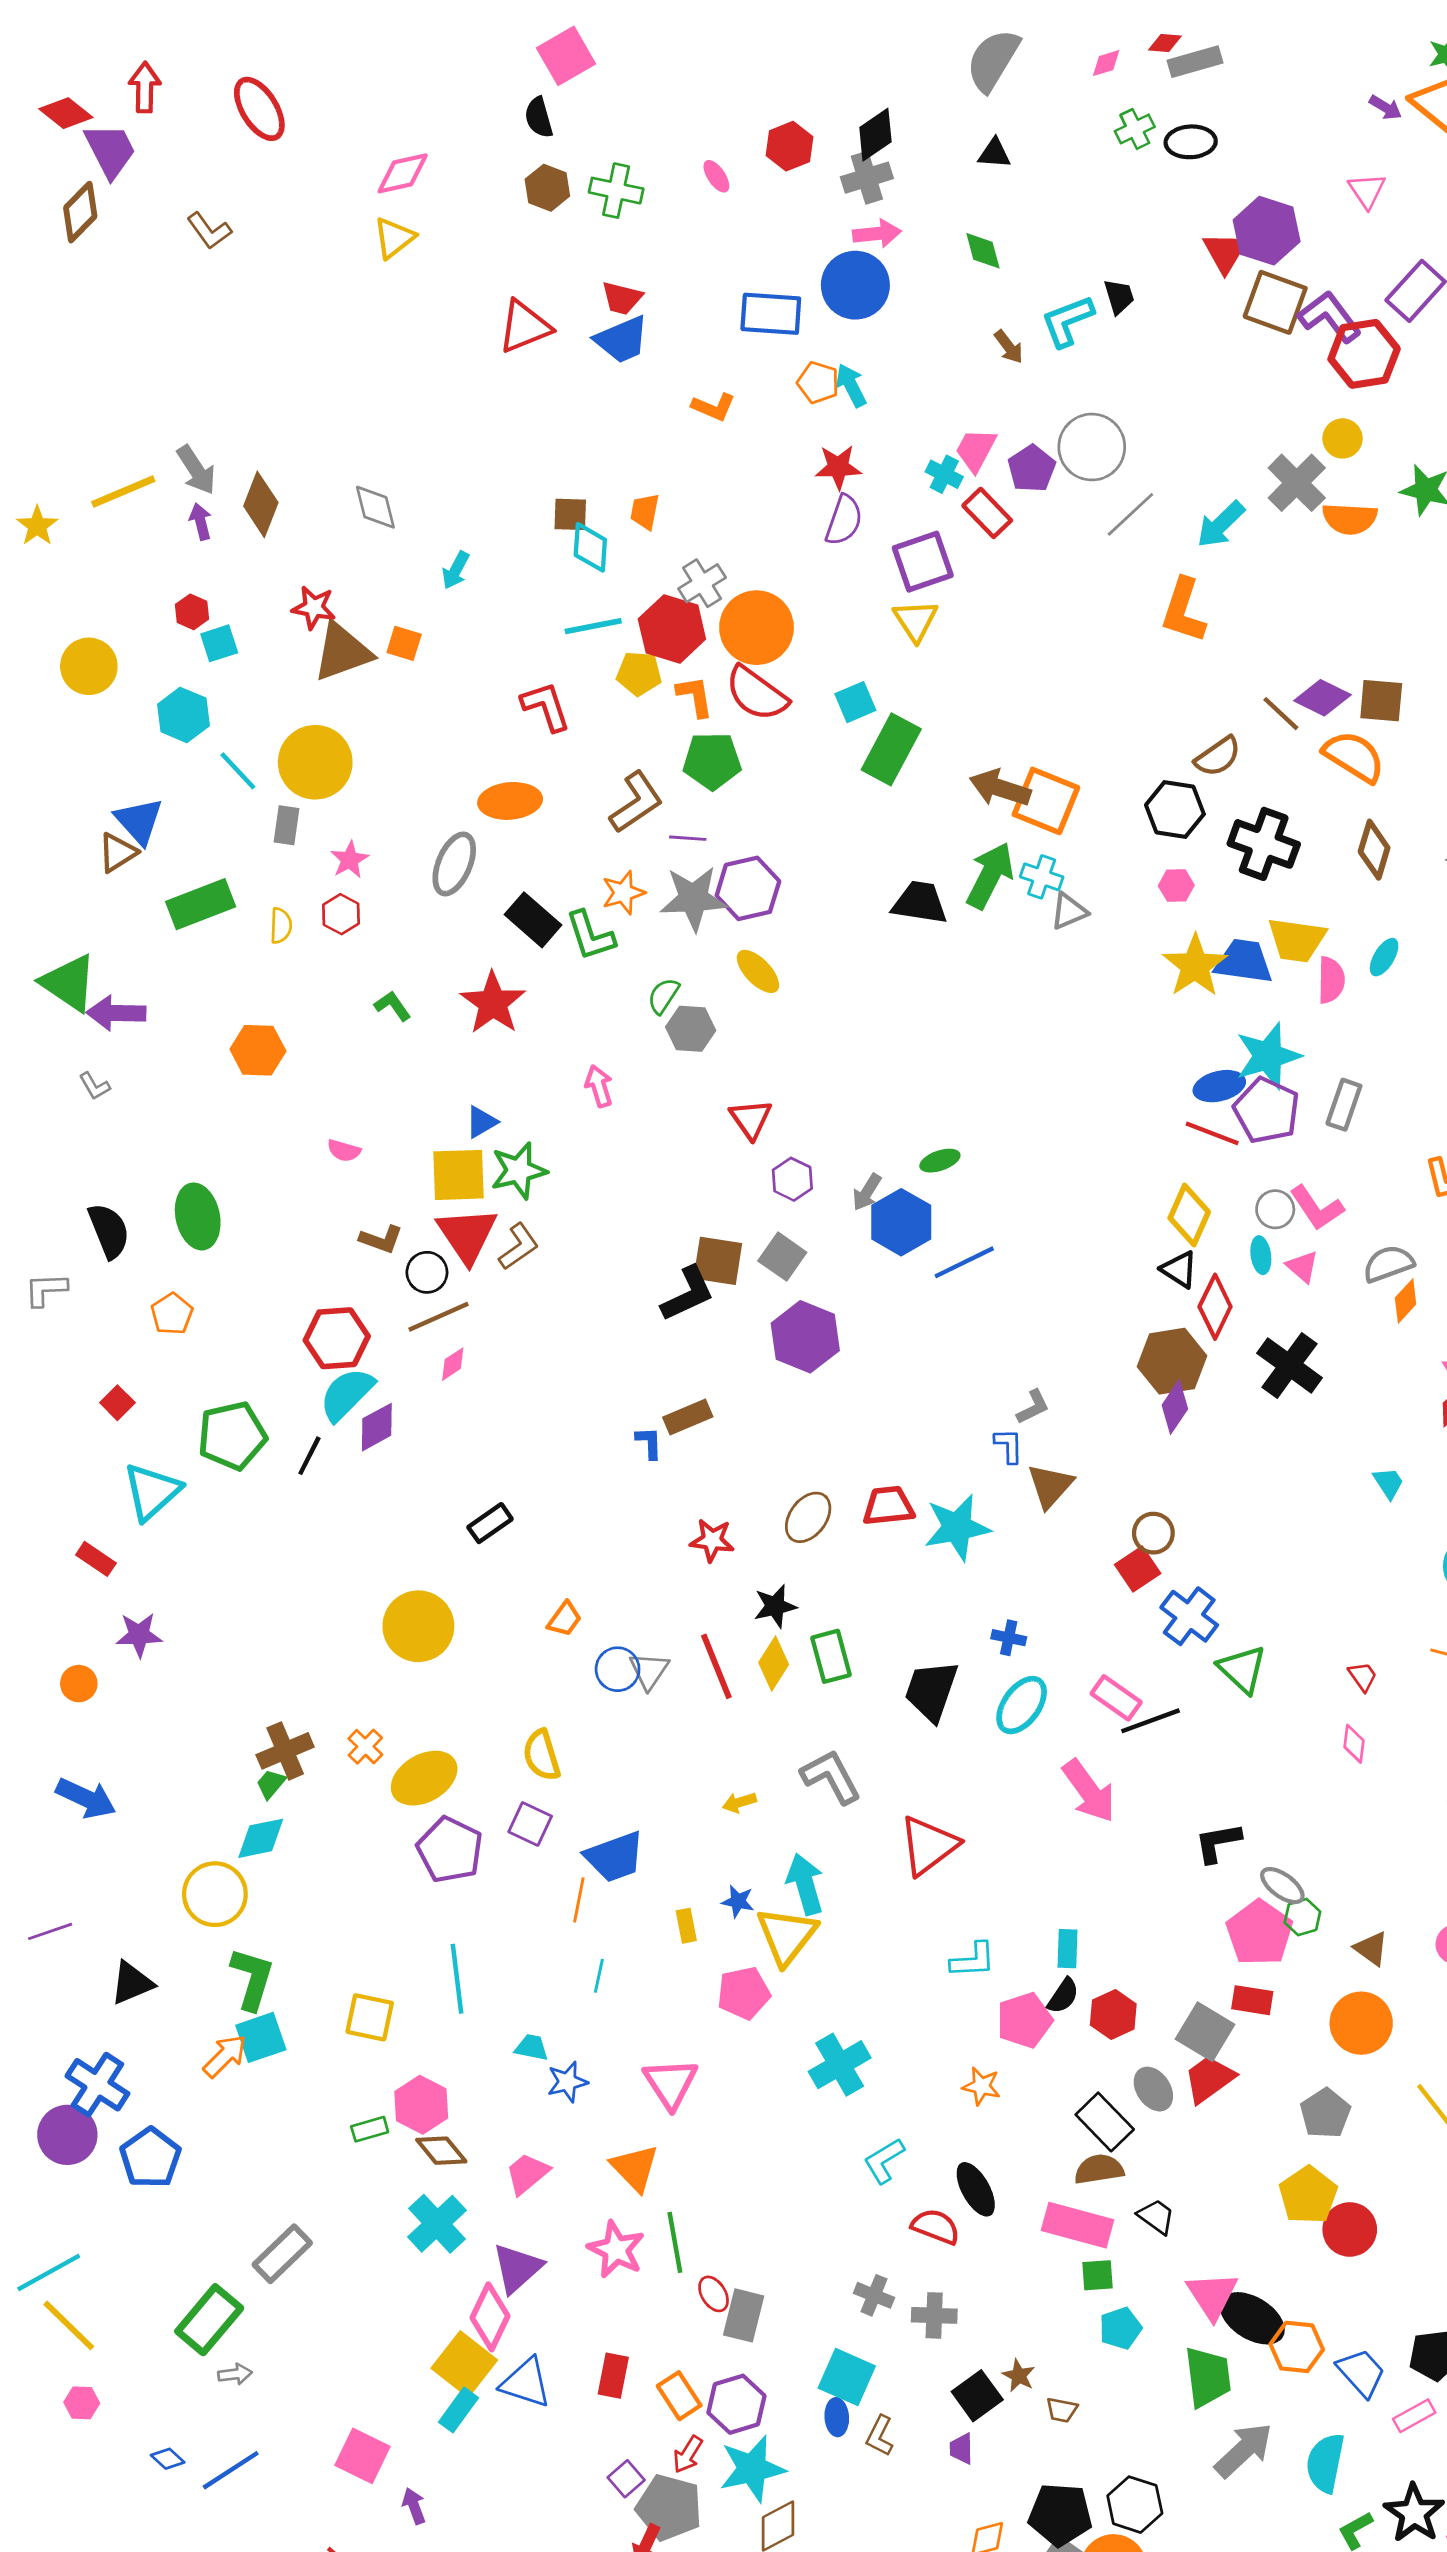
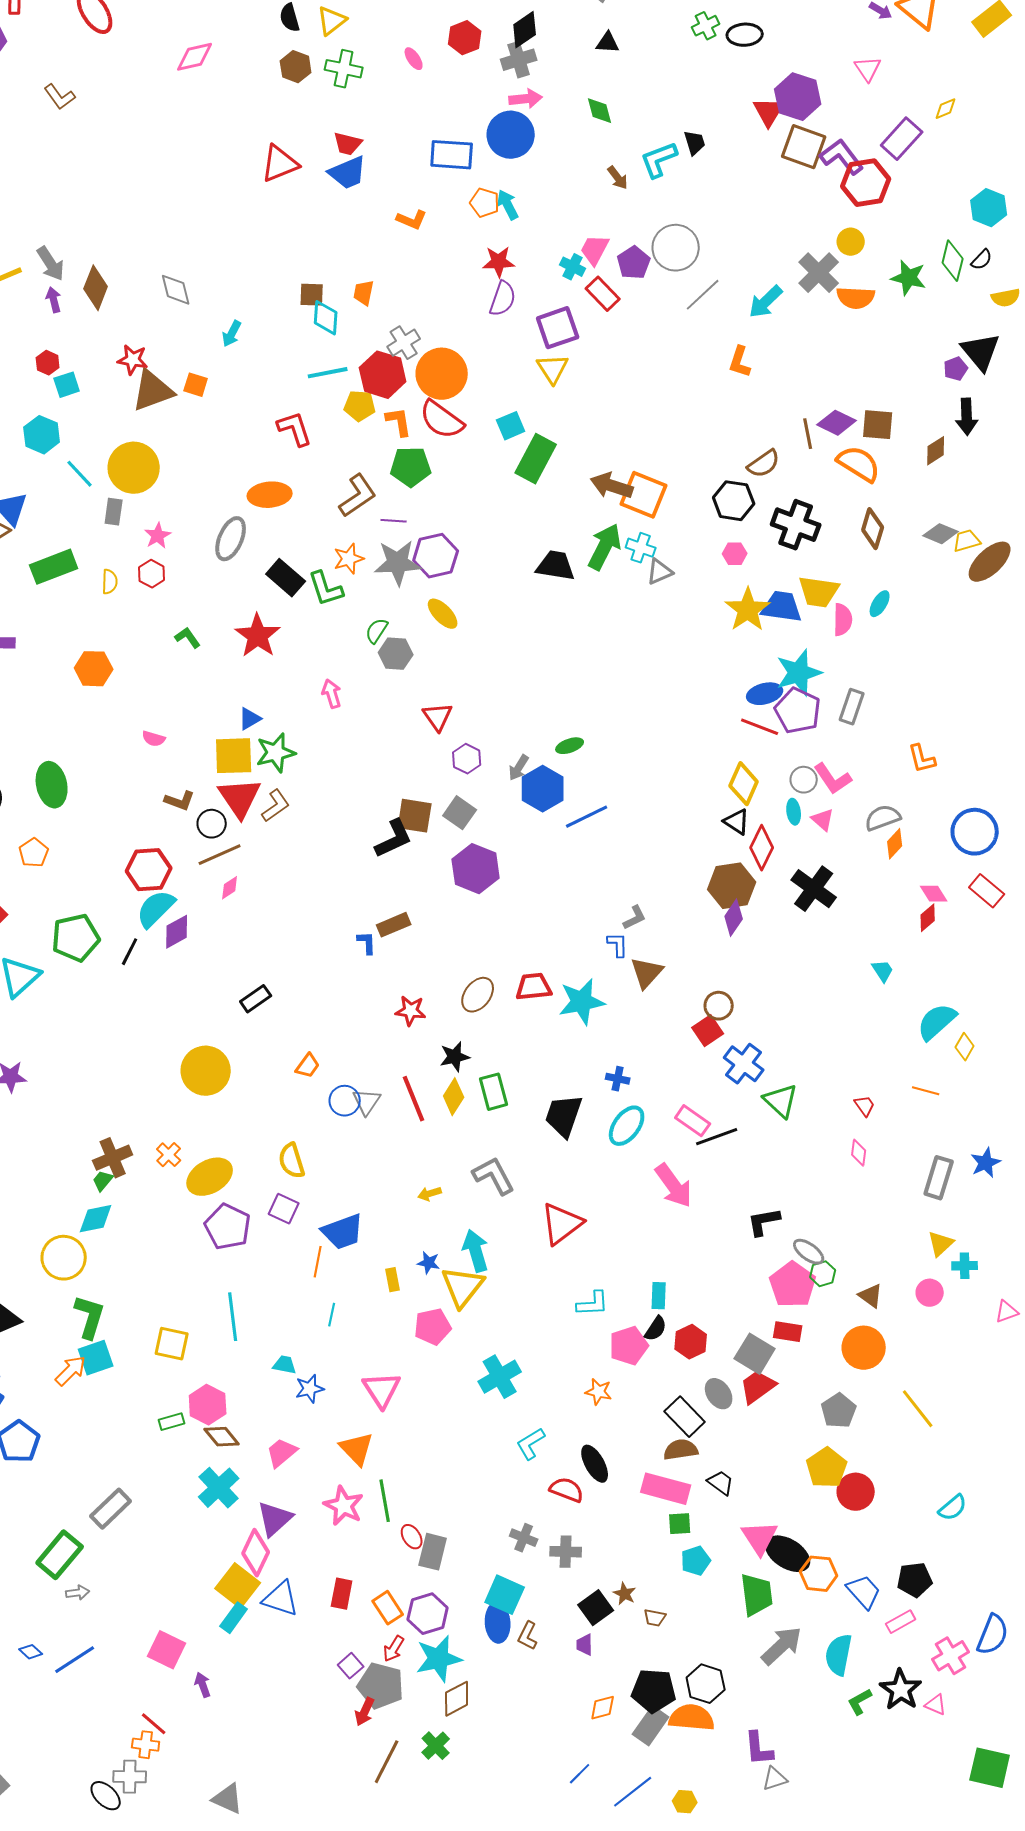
yellow triangle: (394, 238) -> (332, 21), moved
orange L-shape: (1183, 610) -> (740, 362), size x0.7
brown line: (1281, 714) -> (808, 434), turned 36
blue ellipse: (837, 2417) -> (498, 1623), size x1.5

